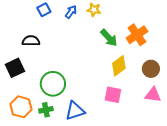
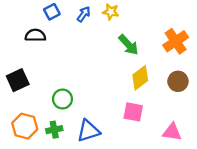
orange cross: (137, 35) -> (176, 41), moved
black semicircle: (31, 41) -> (35, 35), moved
green circle: (53, 84) -> (62, 99), size x0.7
pink triangle: (153, 95) -> (172, 132), moved

